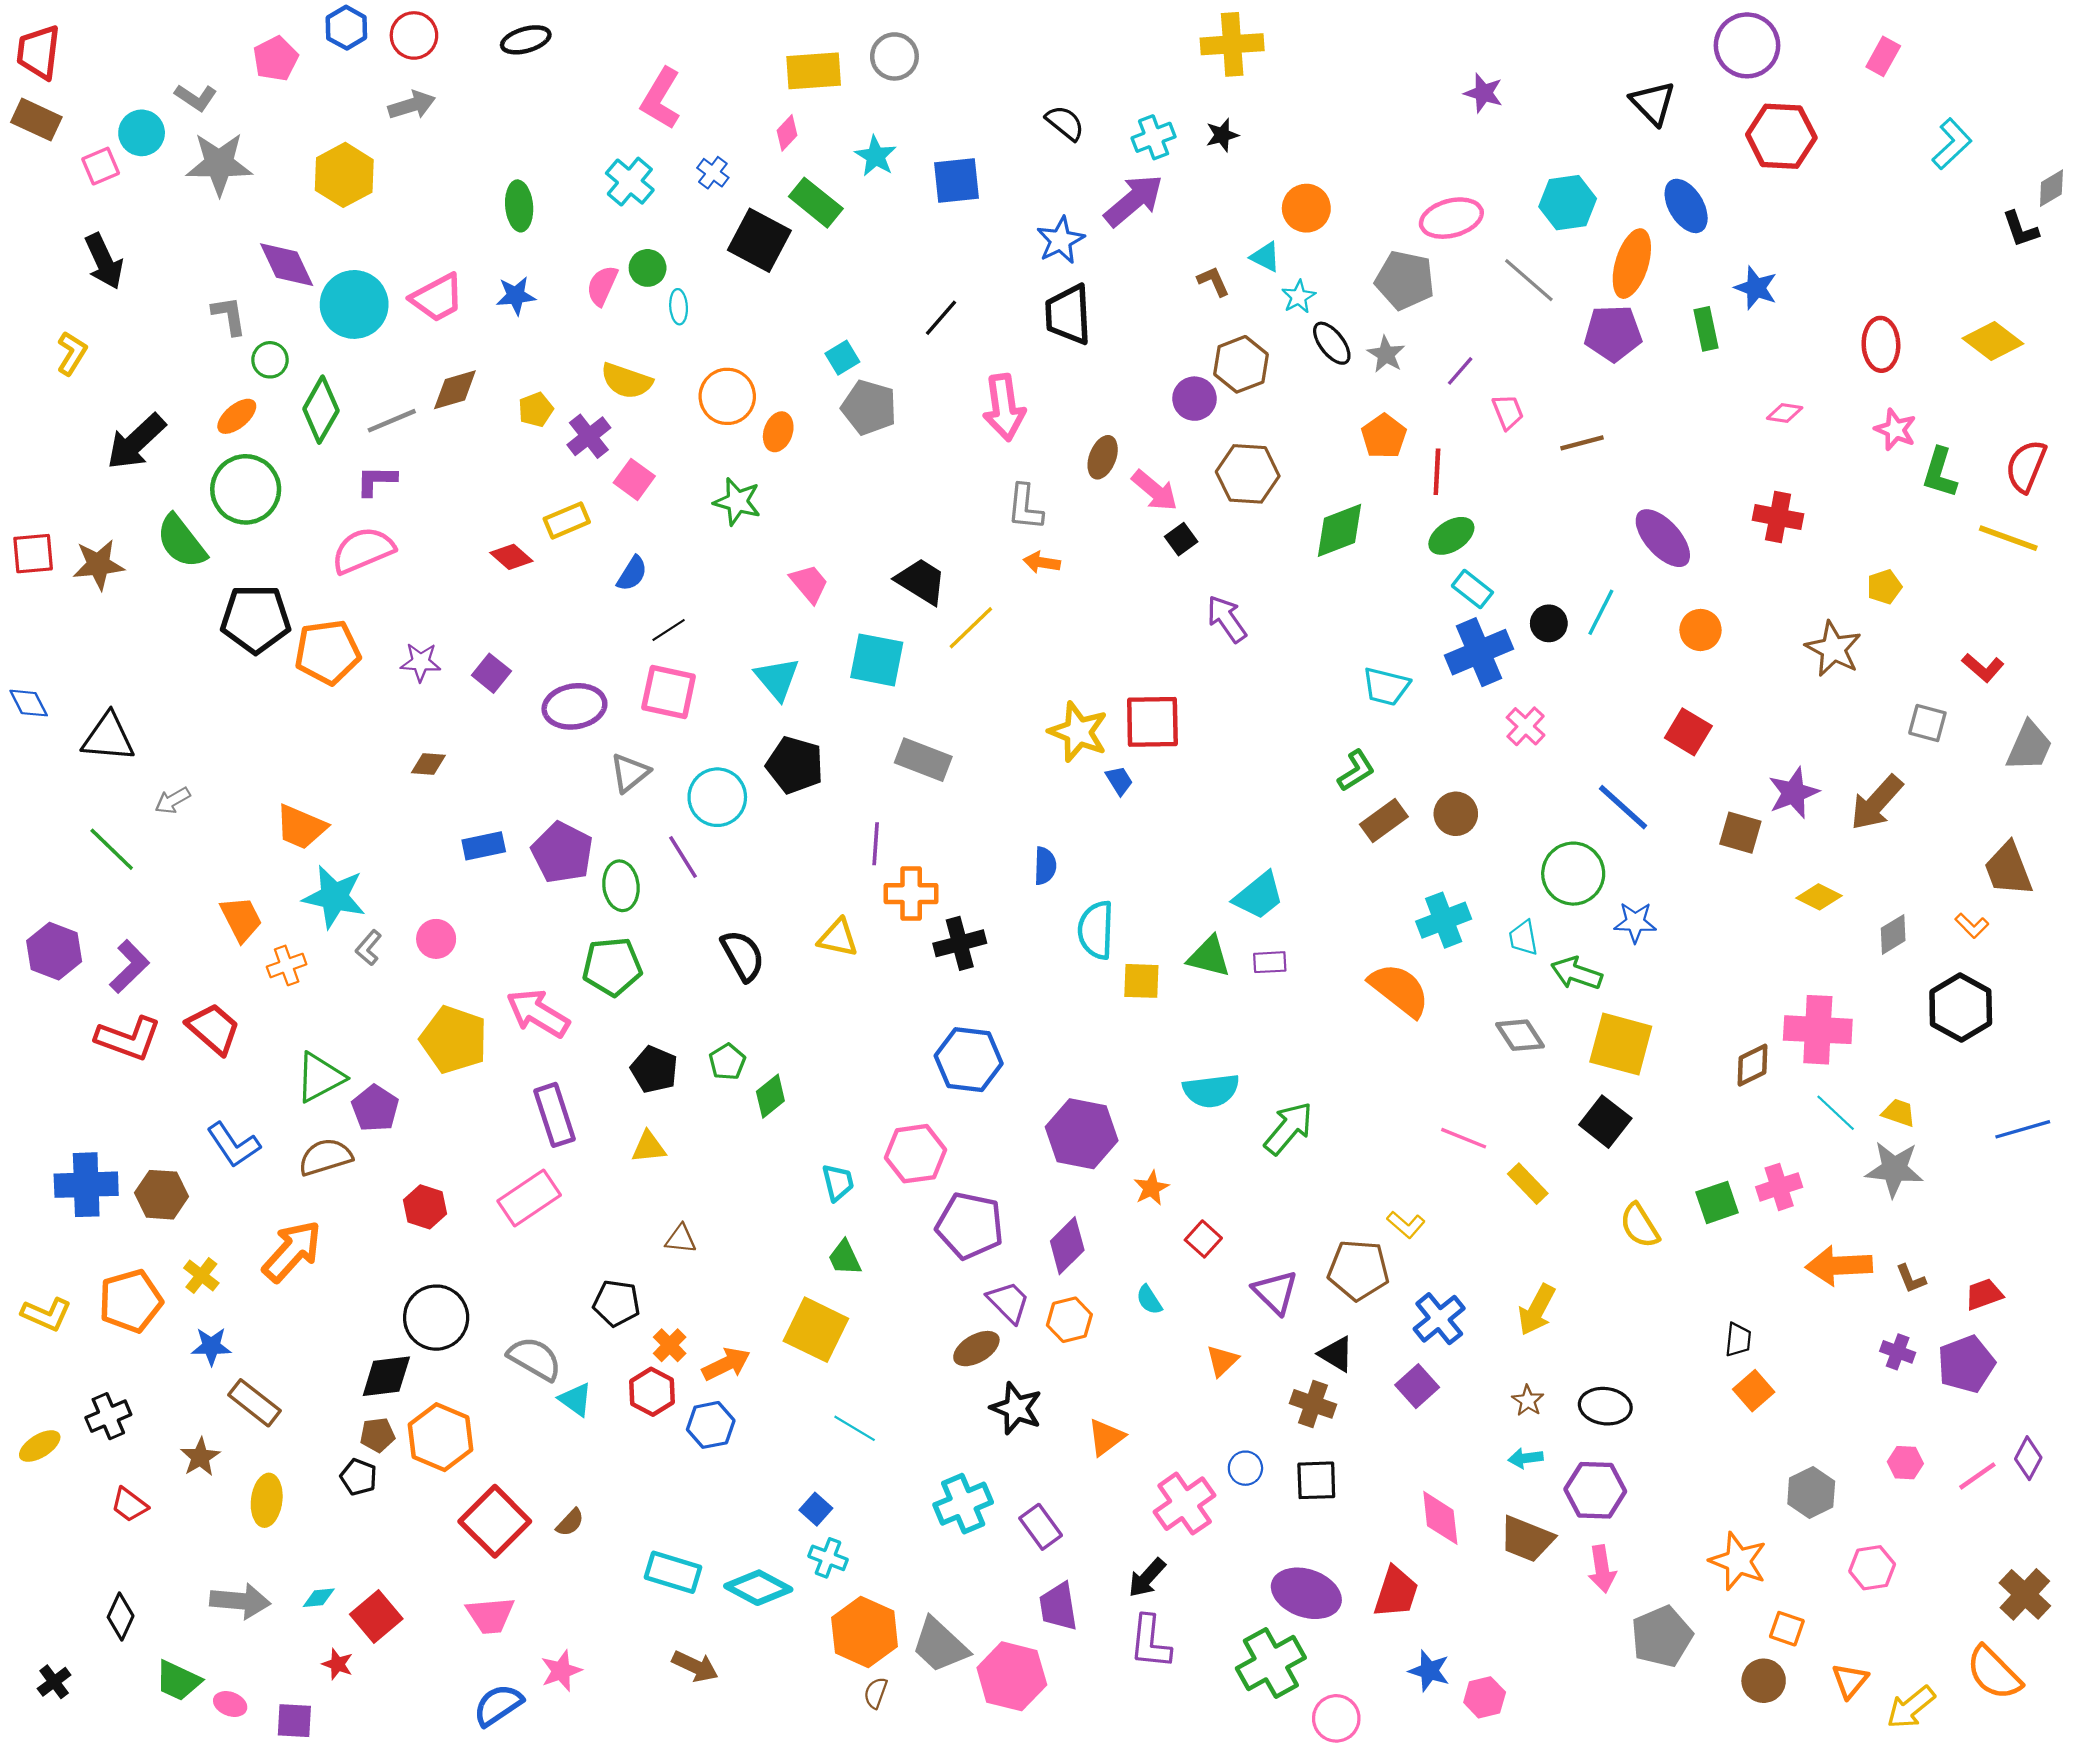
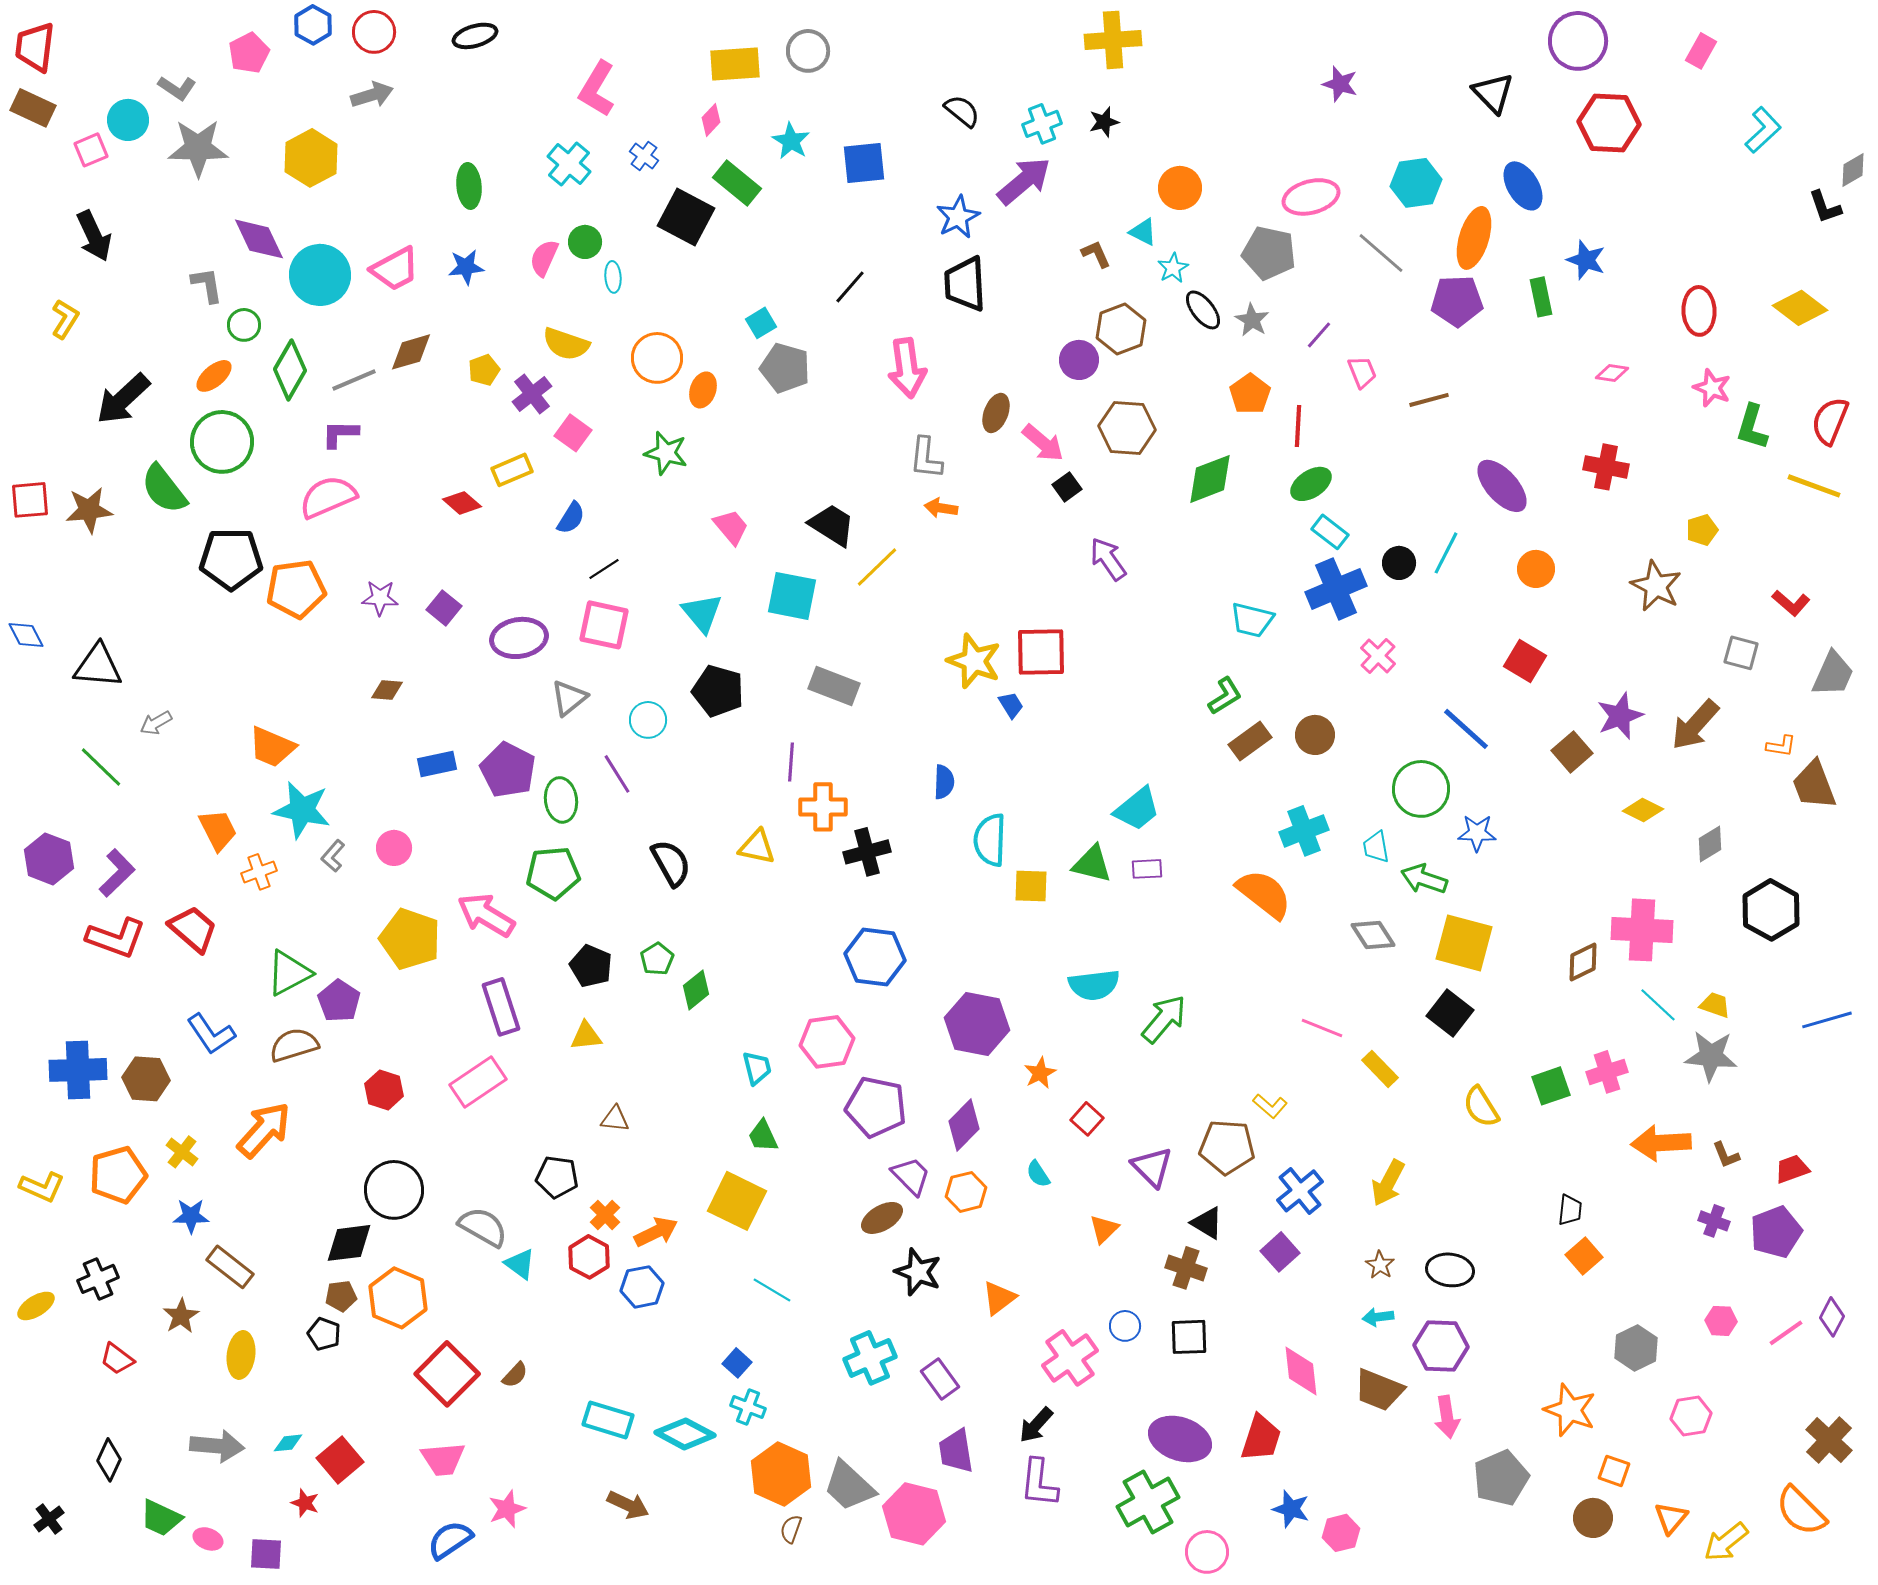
cyan circle: (717, 797) -> (648, 720), size x0.7
brown square: (1740, 833) -> (1572, 752), turned 33
orange L-shape: (1972, 926) -> (1781, 746), moved, turned -36

